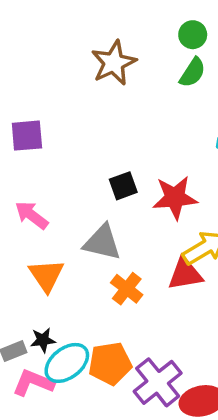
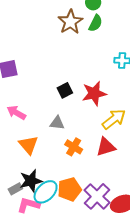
brown star: (114, 63) -> (70, 22), moved
gray triangle: (102, 242) -> (57, 123), size x0.7
red triangle: (185, 274) -> (106, 147), moved
black star: (43, 340) -> (31, 181), size x1.6

